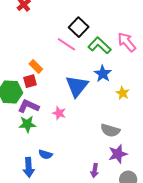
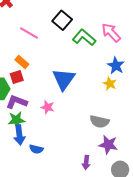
pink line: (66, 44) -> (29, 33), moved
blue star: (103, 74) -> (116, 66), moved
purple star: (118, 154) -> (108, 145), turned 30
blue arrow: (29, 167) -> (19, 135), moved

